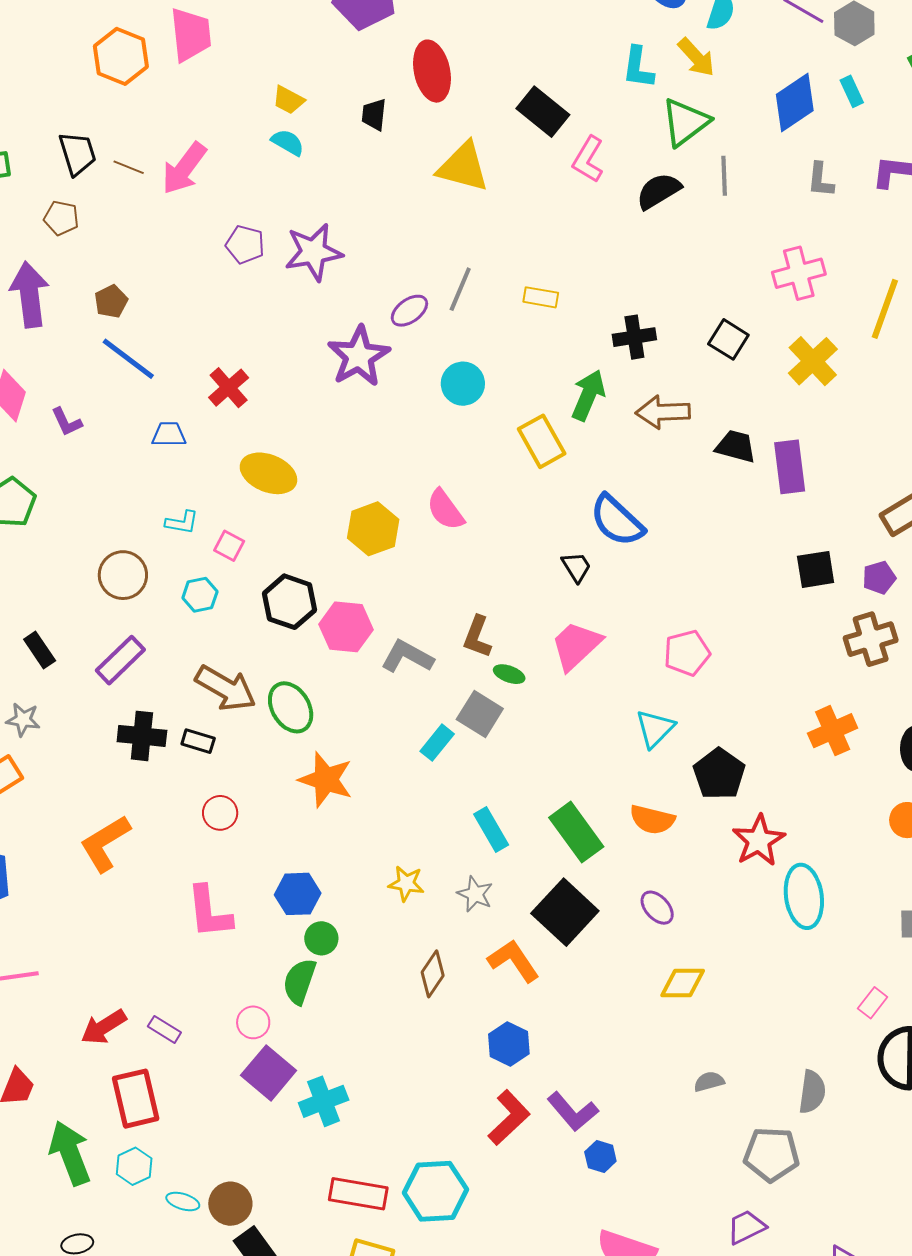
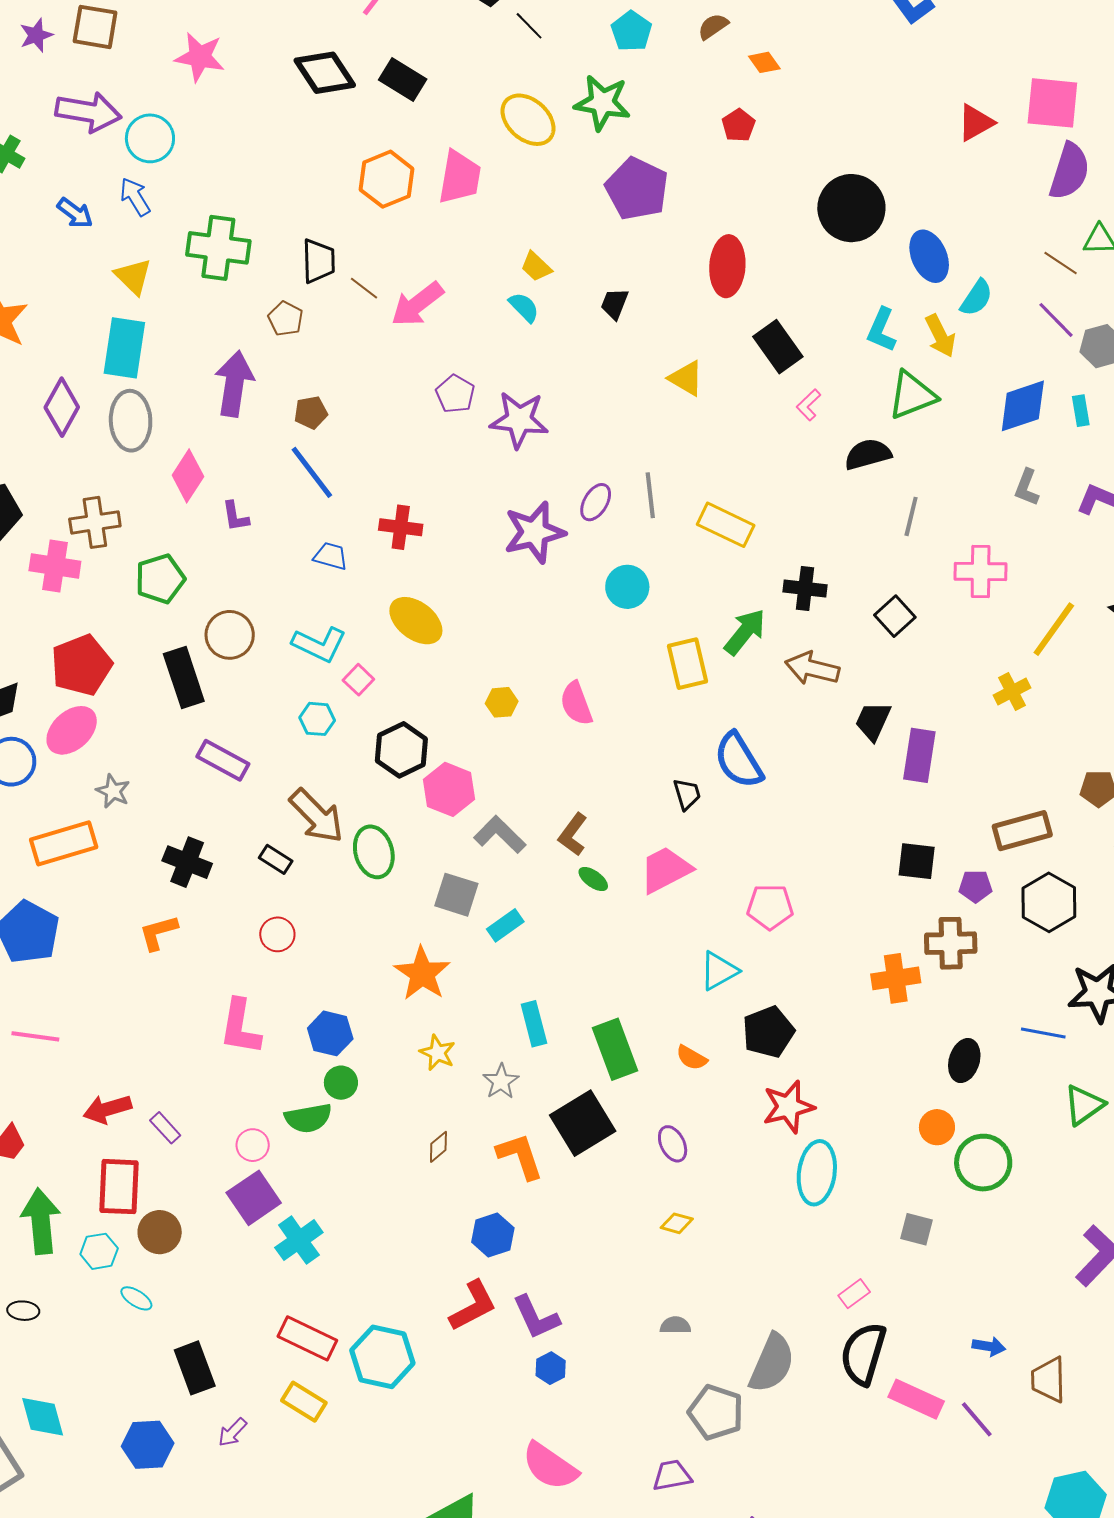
red ellipse: (432, 71) -> (727, 266), moved
pink L-shape: (588, 159) -> (809, 405), size x0.7
yellow triangle: (463, 167) -> (686, 378), size x0.7
gray line: (724, 176) -> (911, 516), moved
gray line: (460, 289) -> (650, 495), turned -45
yellow rectangle: (541, 297) -> (726, 525), size x1.6
purple ellipse: (409, 311) -> (596, 502), turned -39
yellow cross: (813, 361) -> (1012, 692), moved, size x0.7
red cross: (229, 388) -> (401, 527), turned 33
black trapezoid: (736, 446) -> (873, 721), turned -96
cyan L-shape: (182, 522) -> (319, 644), size x1.6
yellow hexagon: (373, 529) -> (502, 702), size x0.6
brown circle: (123, 575) -> (230, 635), moved
black rectangle: (40, 650) -> (184, 678), moved, size x1.6
purple rectangle: (120, 660) -> (223, 760), turned 57
gray square: (480, 714) -> (456, 895), moved, turned -30
orange cross: (833, 731) -> (896, 978), moved
black cross: (142, 736) -> (187, 862), moved
orange star: (326, 780) -> (422, 973), moved
orange semicircle: (652, 820) -> (692, 1058), size x0.7
orange L-shape: (105, 843) -> (158, 933), size x0.7
brown diamond: (433, 974) -> (438, 1147), size x0.7
green semicircle: (300, 981) -> (308, 1118), turned -135
yellow diamond: (683, 983) -> (677, 1223), size x0.7
gray semicircle: (812, 1092) -> (772, 1363), size x1.4
cyan cross: (324, 1101) -> (299, 1240), turned -30
brown circle: (230, 1204) -> (160, 1232), moved

